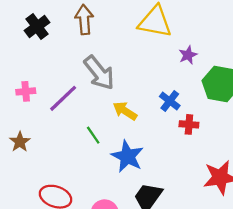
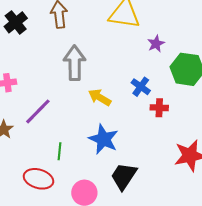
gray arrow: (99, 73) -> (75, 63), turned -140
purple line: (63, 98) -> (38, 111), moved
green line: (93, 135) -> (60, 151), moved, turned 42

